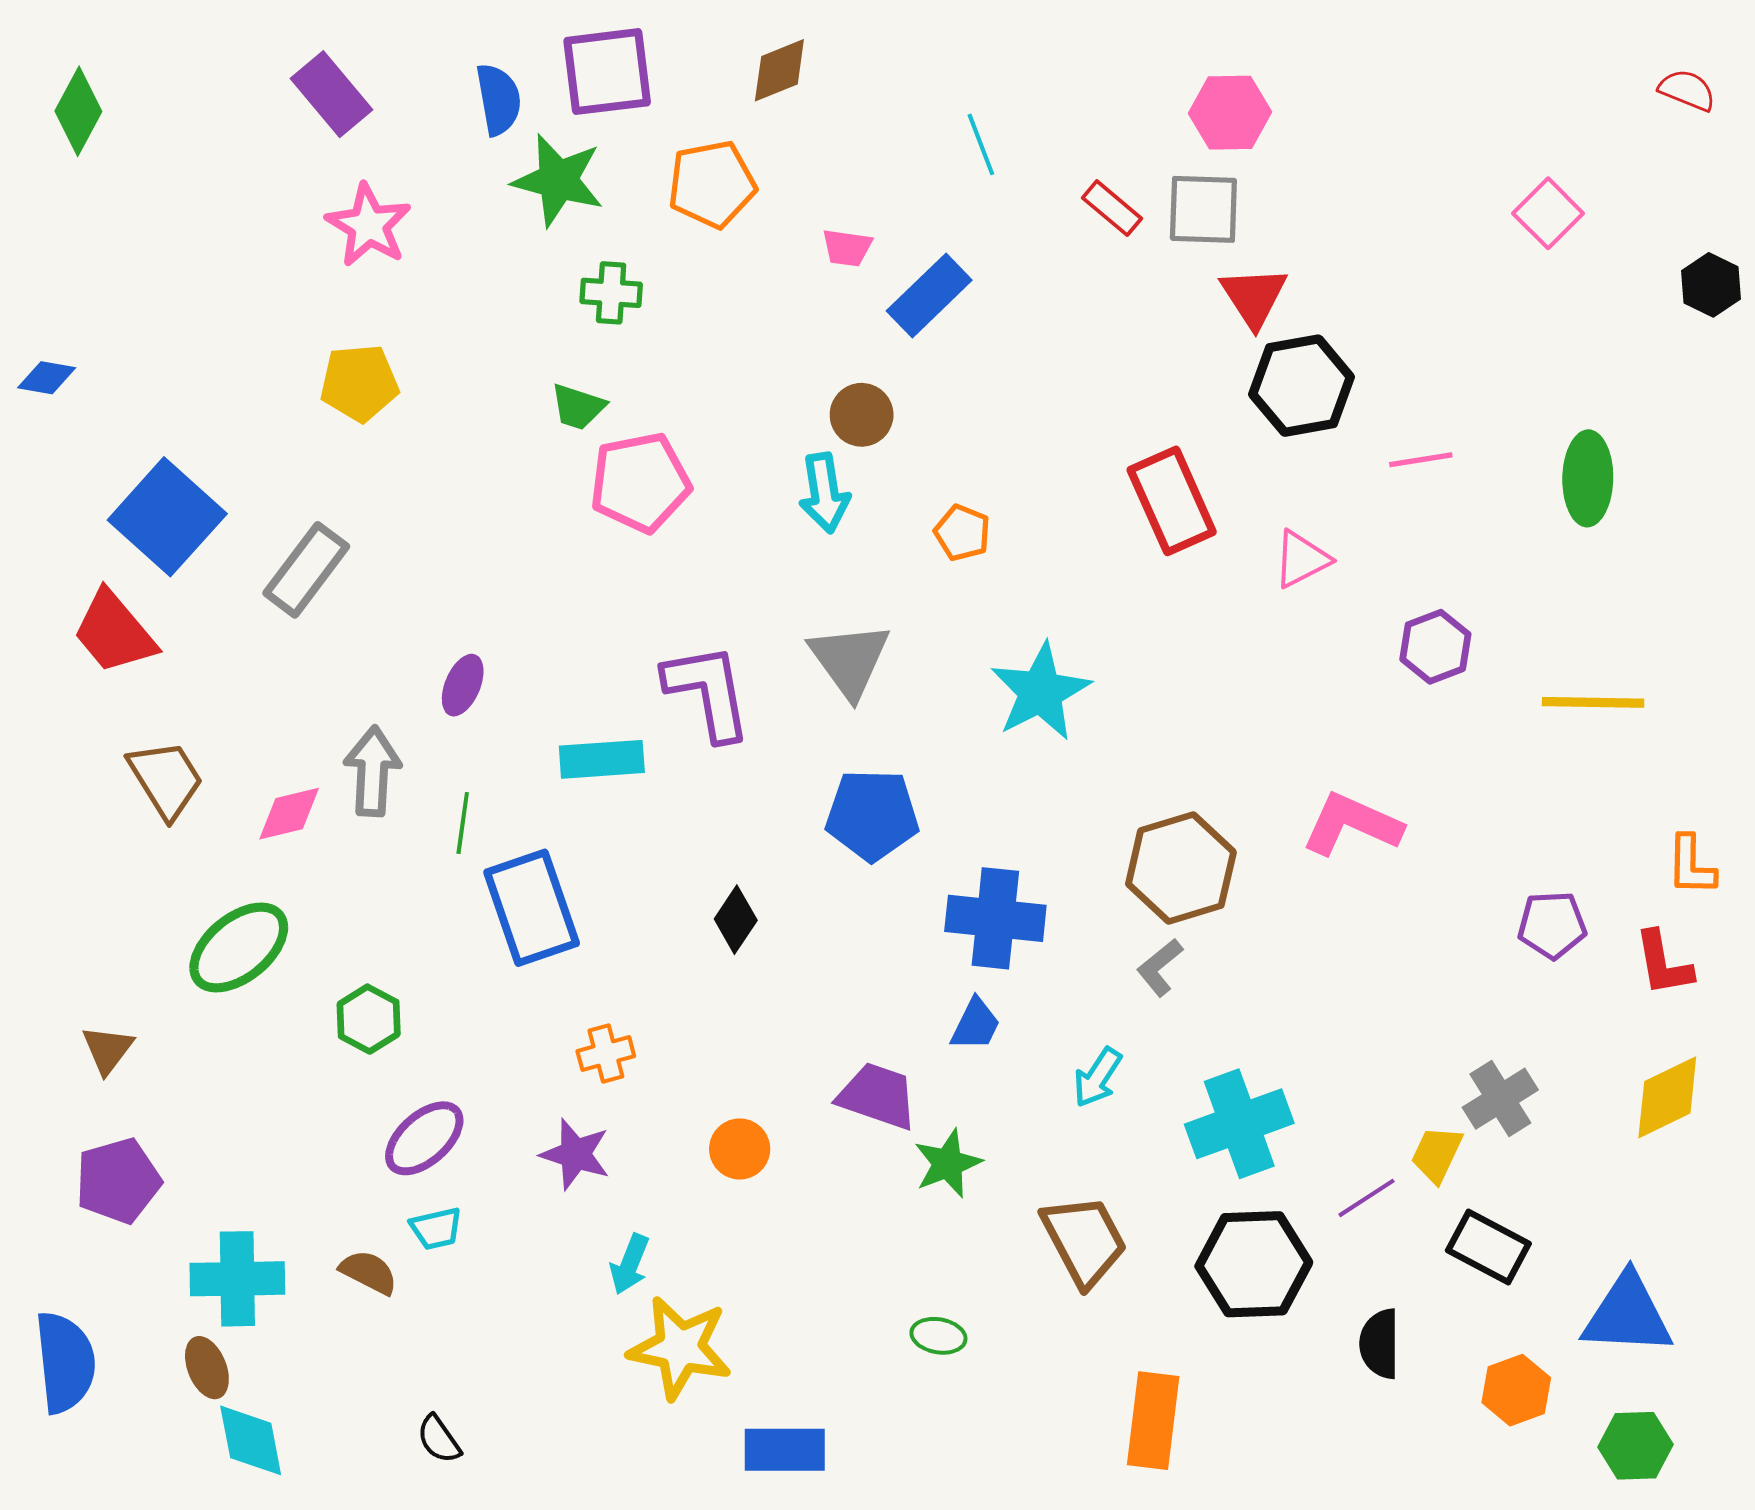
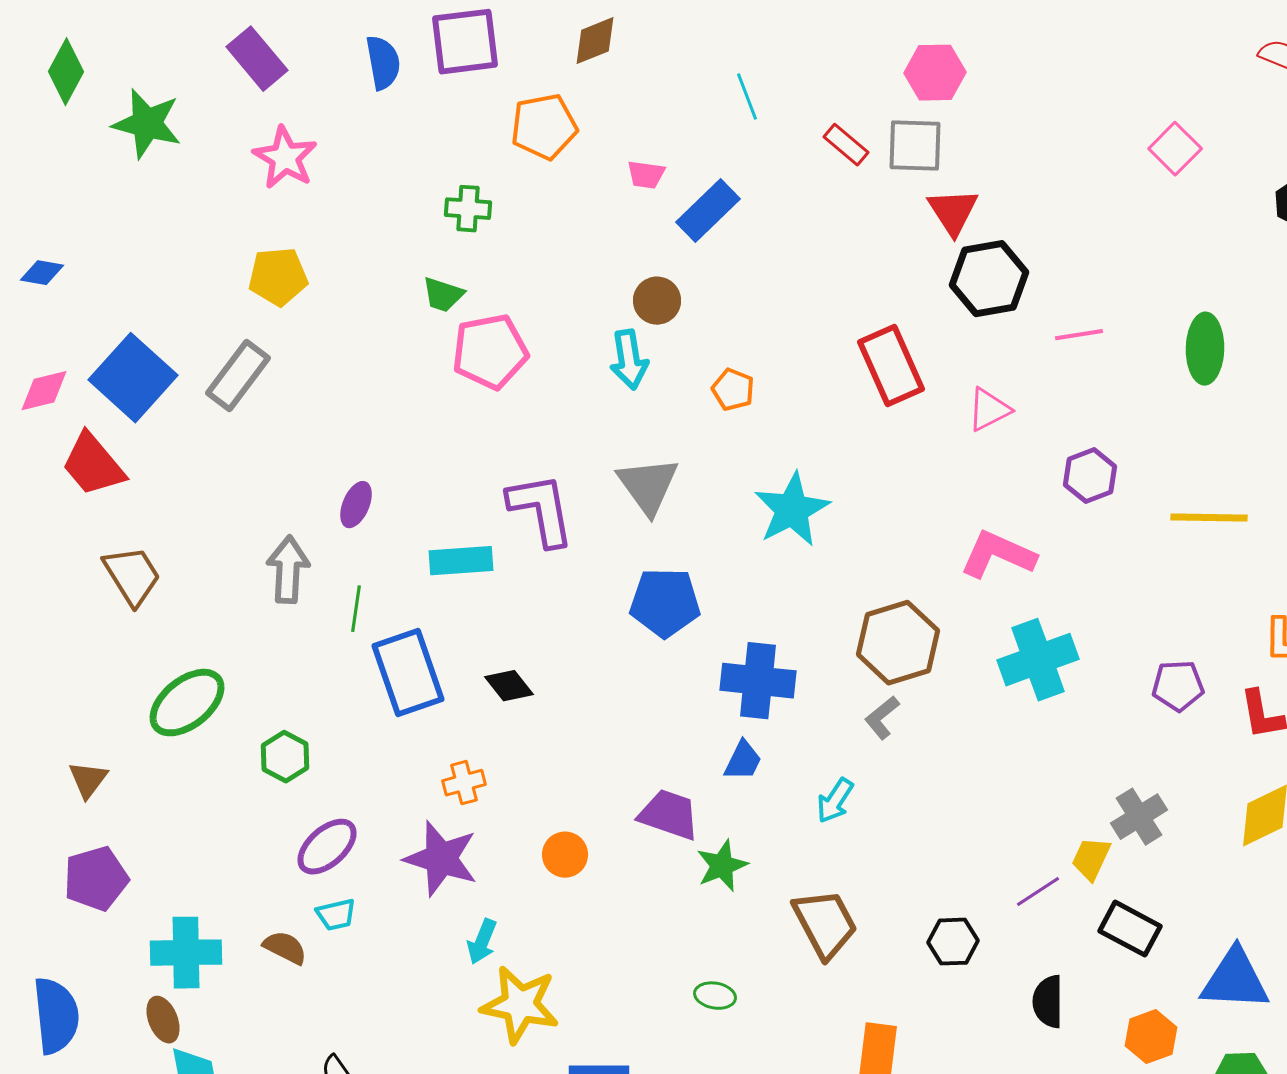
green star: (558, 180) -> (147, 124), moved
gray rectangle: (306, 570) -> (238, 376), moved
pink diamond: (289, 814) -> (44, 391), moved
pink L-shape: (1352, 824) -> (998, 555), moved
black diamond: (736, 920) -> (509, 686), moved, turned -72
cyan cross: (1239, 1124) -> (1038, 660), moved
purple star: (575, 1154) -> (441, 859), size x1.4
black hexagon: (1254, 1264) -> (953, 942), size x0.6

